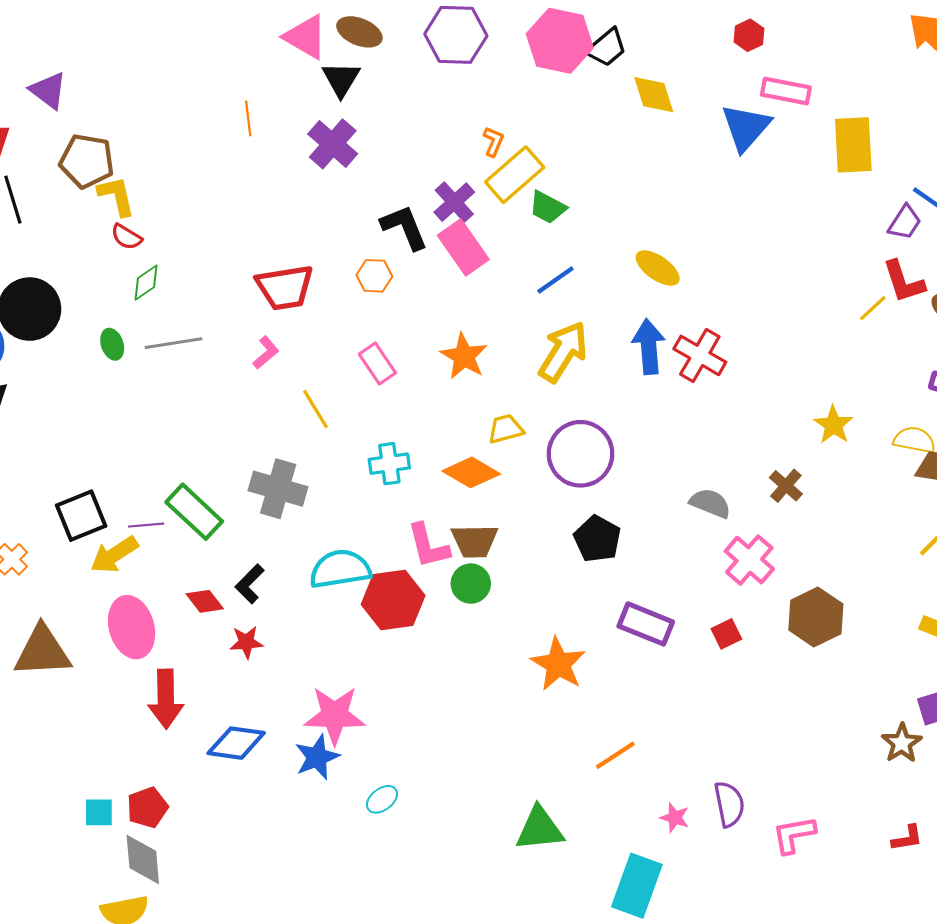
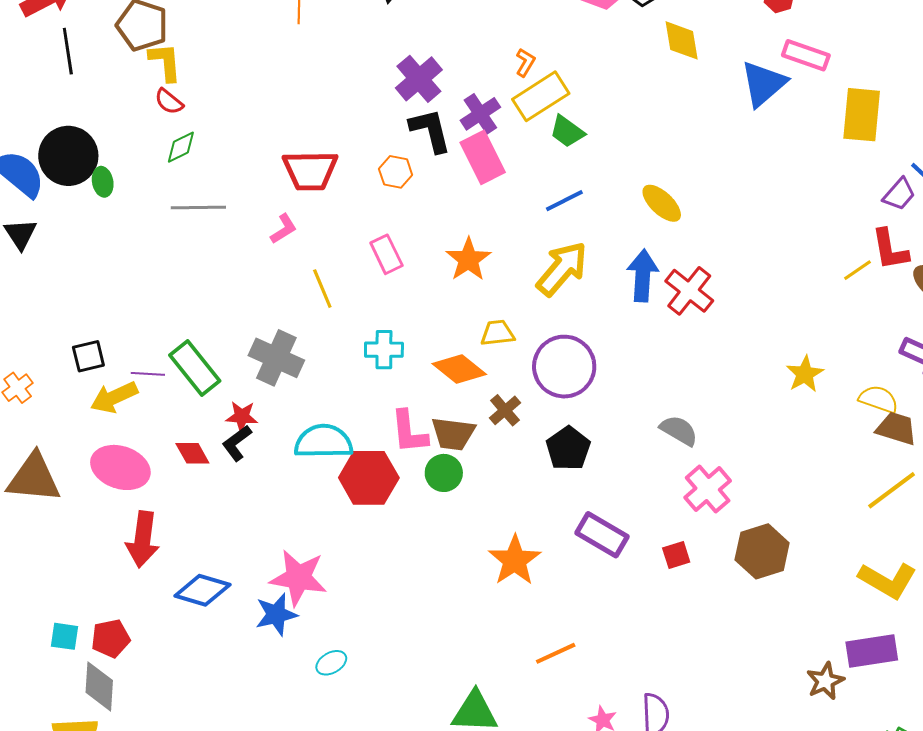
purple cross: (333, 144) -> (419, 79), moved
green ellipse: (112, 344) -> (103, 182), moved
brown cross: (786, 486) -> (505, 410), moved
black square: (81, 516) -> (88, 356), size x0.7
pink ellipse: (132, 627) -> (120, 467), turned -64
red star: (246, 642) -> (242, 416), moved

